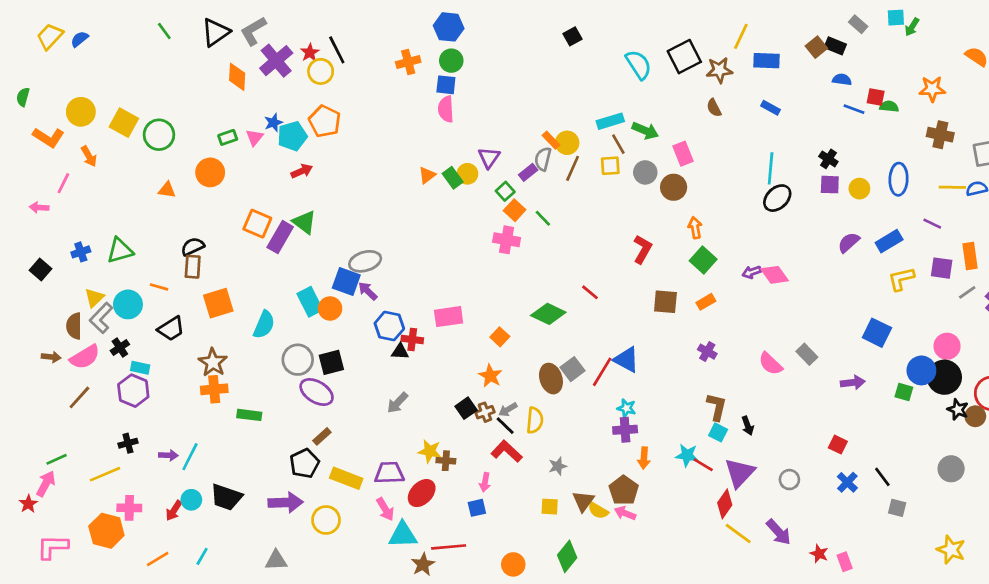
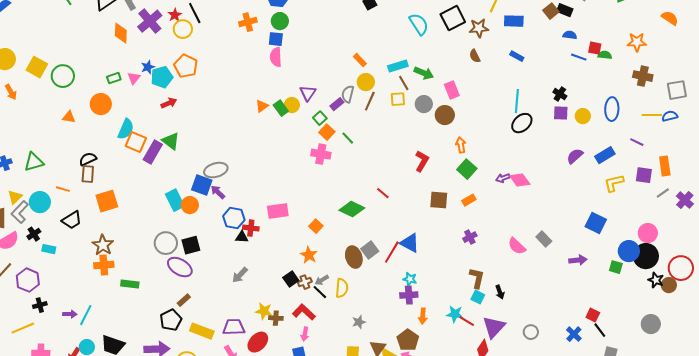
orange rectangle: (551, 140) -> (360, 60), moved
cyan semicircle: (264, 325) -> (126, 129), moved
purple cross: (707, 352) -> (470, 237), turned 32
purple hexagon: (133, 391) -> (28, 280), moved
red square: (838, 445) -> (593, 315), moved
red L-shape: (507, 451) -> (304, 312), moved

